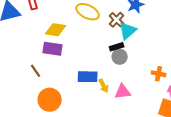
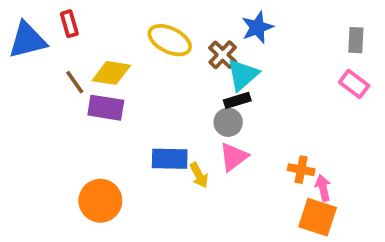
black rectangle: (117, 47) -> (237, 100), moved
brown line: (36, 71) -> (75, 82), moved
orange cross: (159, 74) -> (301, 170), moved
pink triangle: (123, 92) -> (234, 157), moved, turned -30

